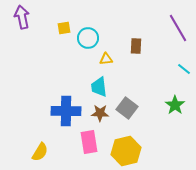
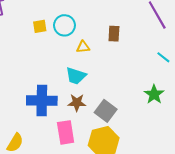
yellow square: (64, 28) -> (40, 26), moved
cyan trapezoid: (99, 87) -> (76, 76), turned -65
gray square: (127, 108) -> (106, 111), moved

